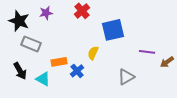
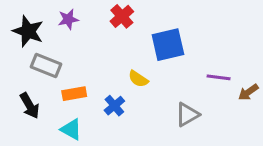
yellow semicircle: (93, 53) -> (138, 79), turned -80
orange rectangle: (59, 62) -> (74, 94), moved
cyan triangle: (43, 79) -> (71, 129), moved

